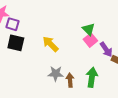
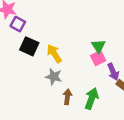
black square: (16, 43) -> (29, 46), moved
gray star: (56, 74) -> (54, 77), moved

